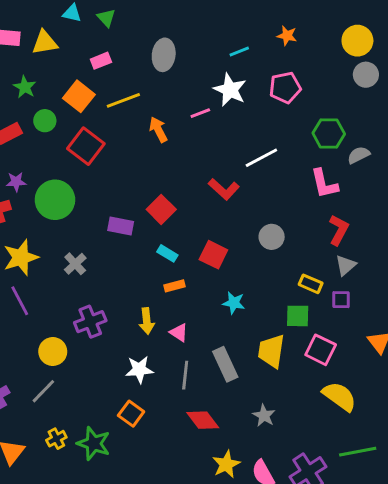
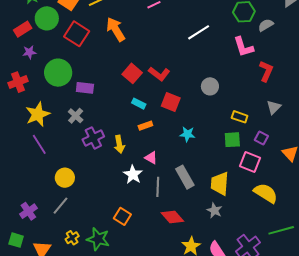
green circle: (45, 121) -> (47, 18), size x1.5
orange arrow: (158, 130) -> (116, 29), moved, size x1.4
purple star: (16, 182) -> (29, 52), moved
red L-shape: (224, 189) -> (159, 74), moved
purple rectangle: (121, 226) -> (85, 88), moved
red L-shape: (339, 230) -> (266, 71), moved
gray triangle: (346, 265) -> (274, 107), moved
purple square: (341, 300) -> (261, 138), moved, turned 32
yellow arrow: (147, 321) -> (119, 144), moved
purple cross: (90, 322) -> (93, 138), moved
yellow trapezoid: (271, 351) -> (220, 184), moved
white star: (139, 370) -> (133, 174), moved, turned -30

